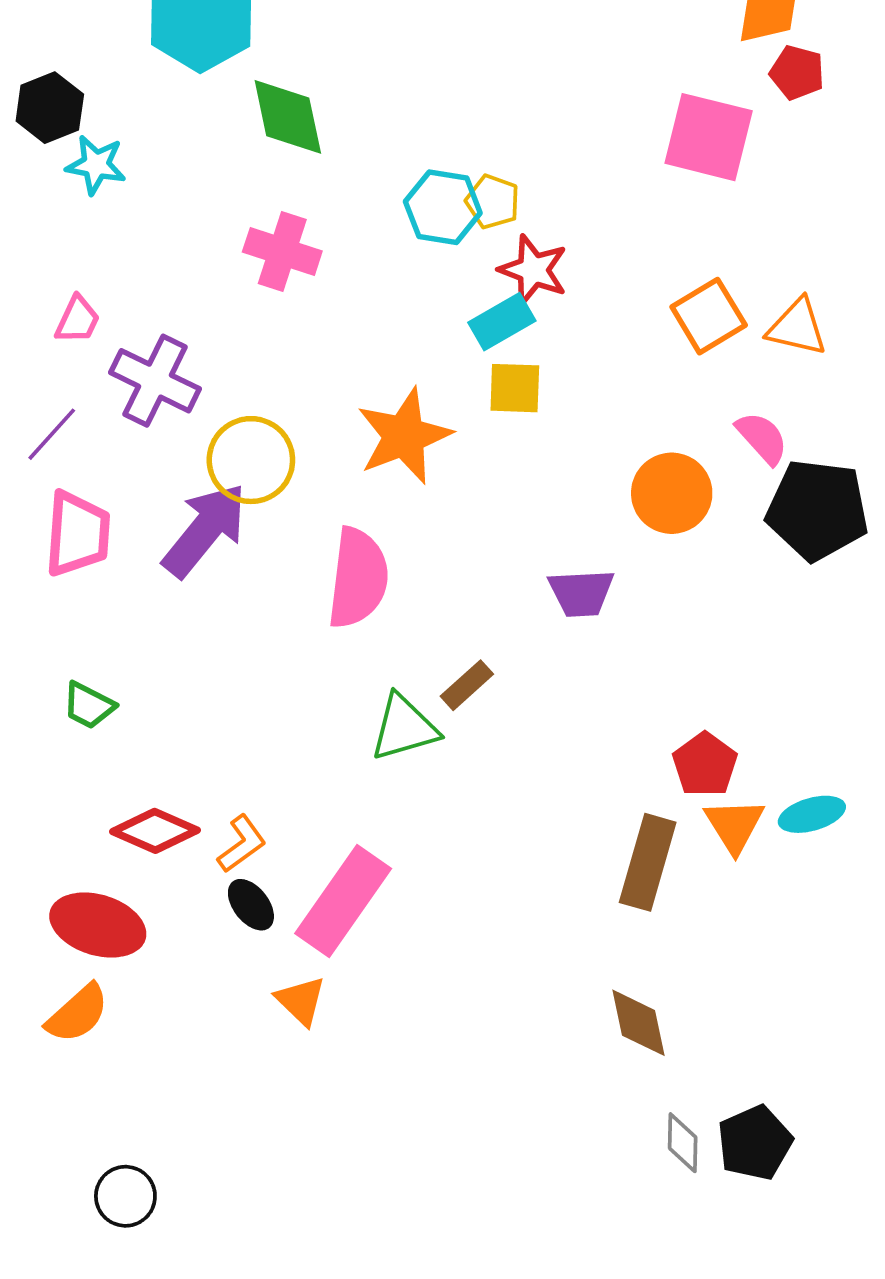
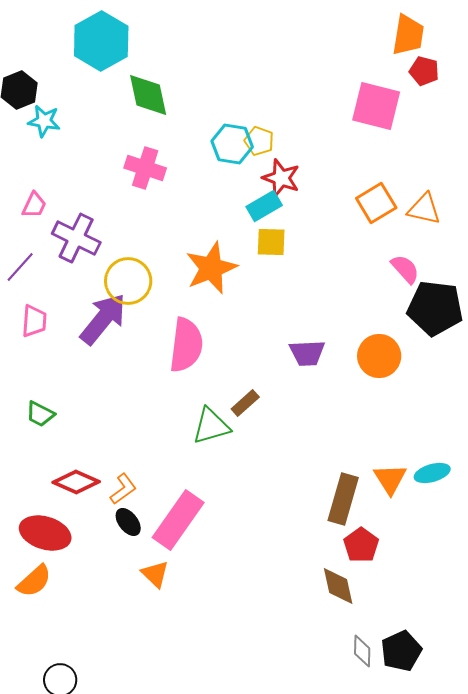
orange circle: (672, 493) -> (379, 356), moved
pink trapezoid: (78, 534) -> (34, 321), size x0.7
red pentagon: (705, 764) -> (361, 545), moved

